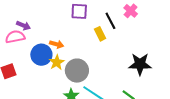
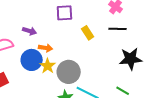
black line: (110, 21) -> (118, 29), moved, turned -54
purple arrow: (23, 26) -> (30, 31), moved

